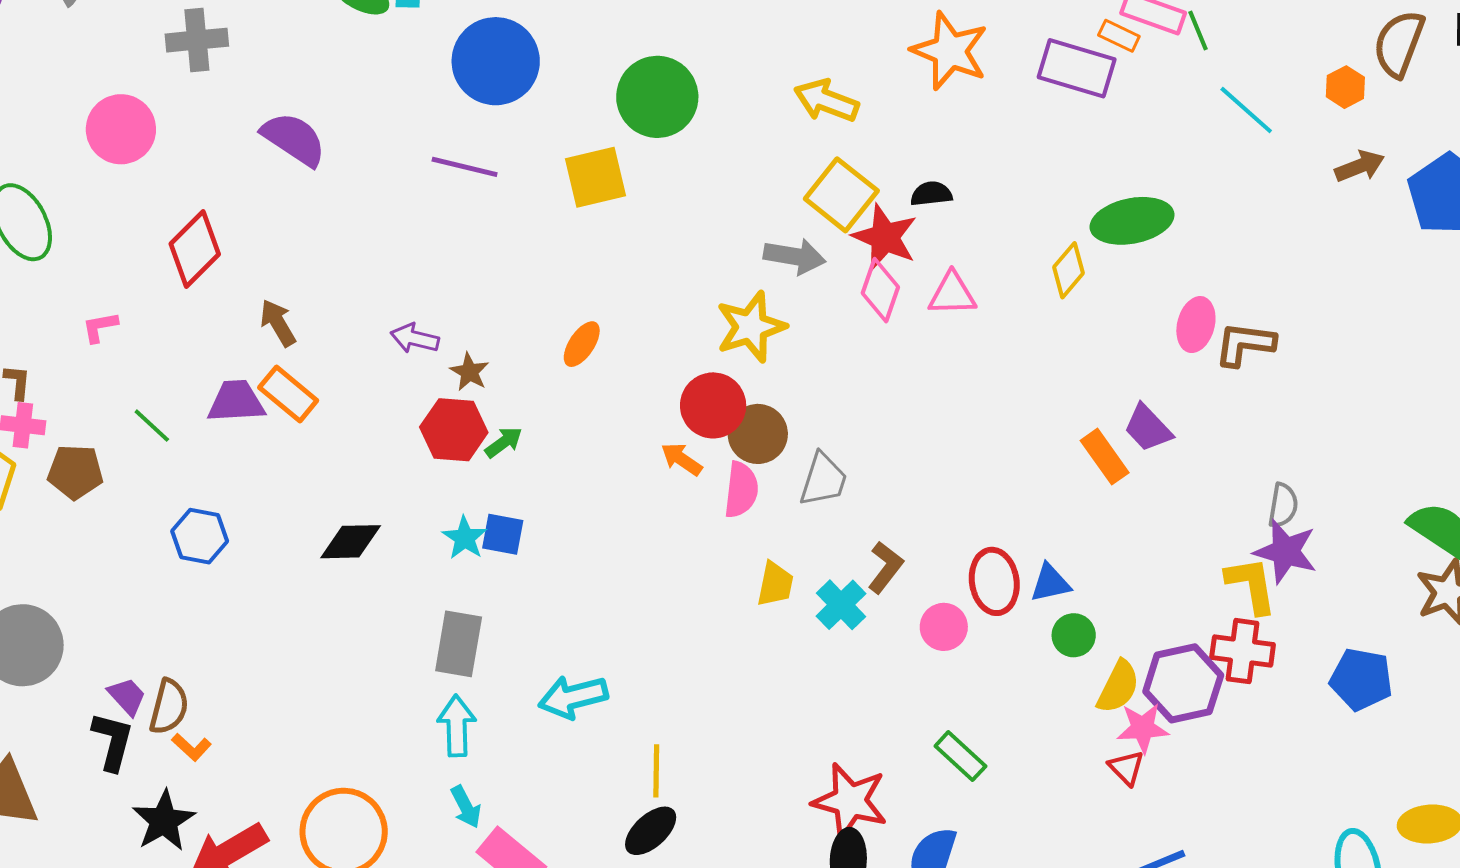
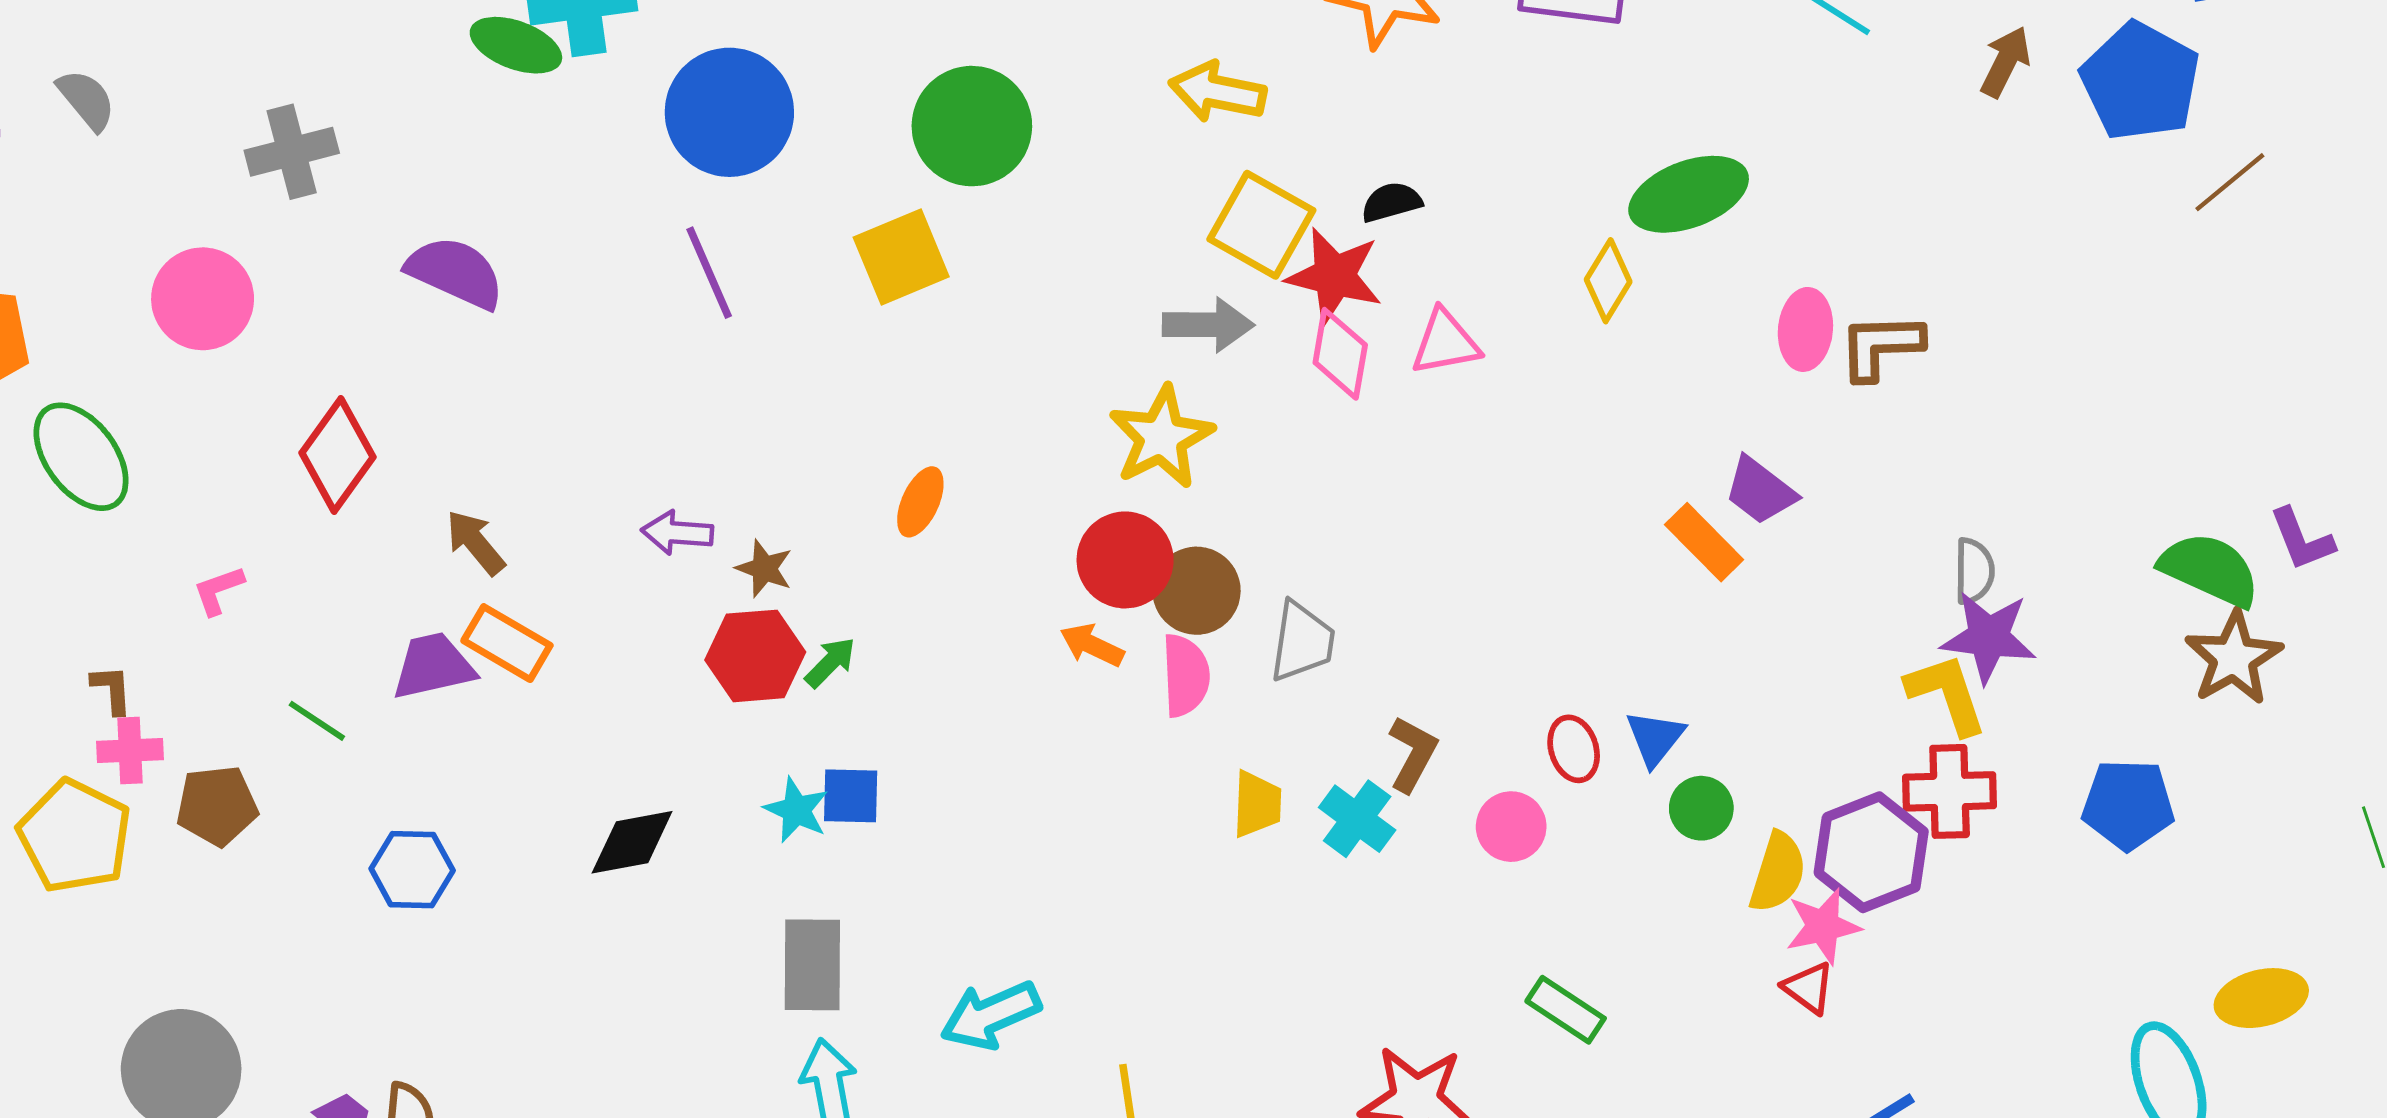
brown arrow: (1360, 166) -> (2005, 62), turned -33
purple line: (465, 167) -> (709, 273), turned 62
red ellipse: (994, 581) -> (1574, 749), size x0.7
blue triangle: (1050, 583) -> (1655, 738), turned -30

